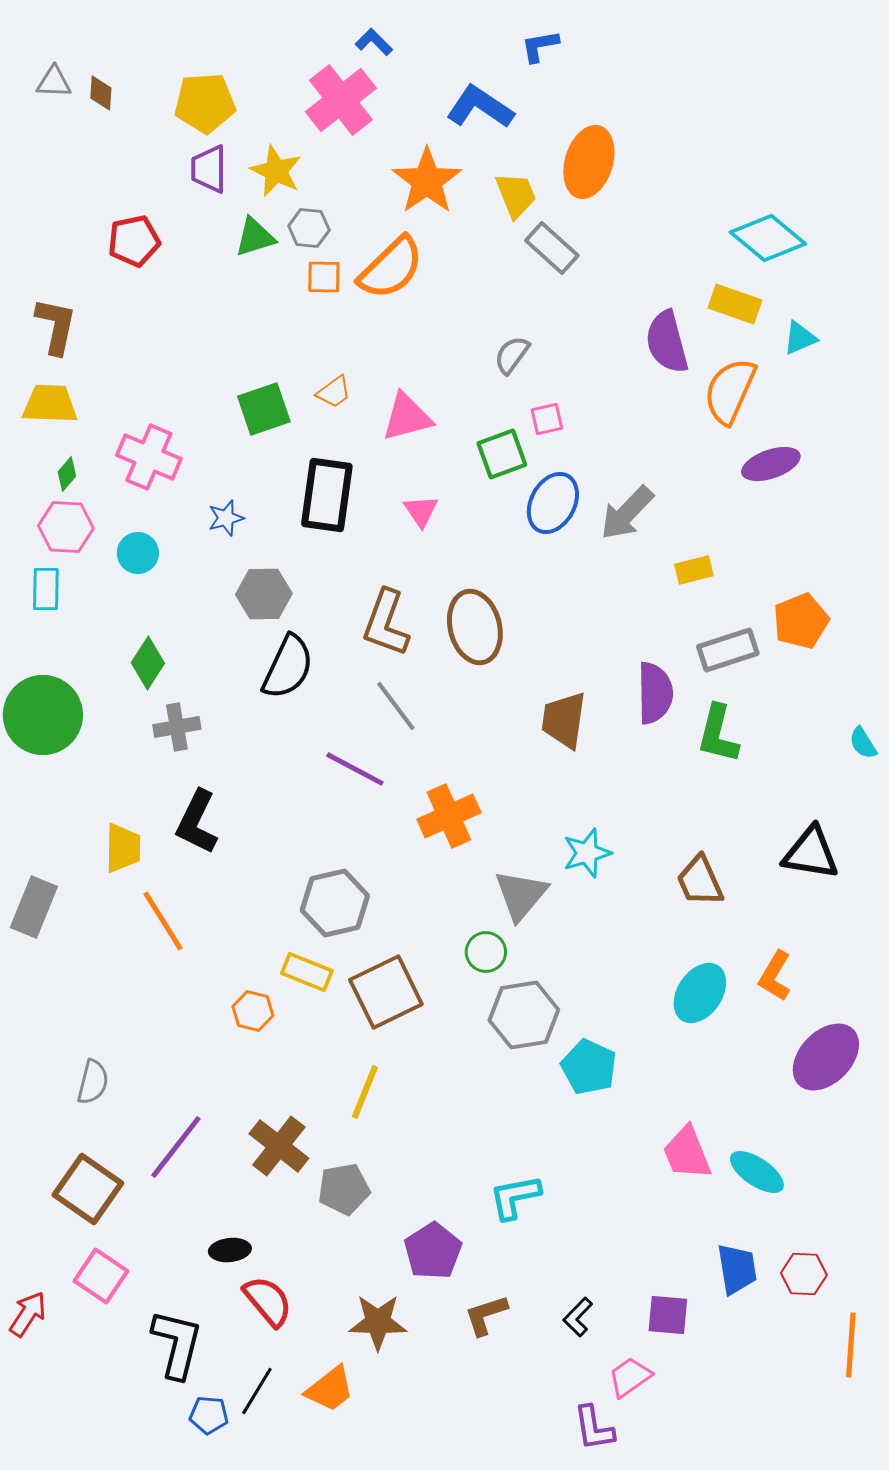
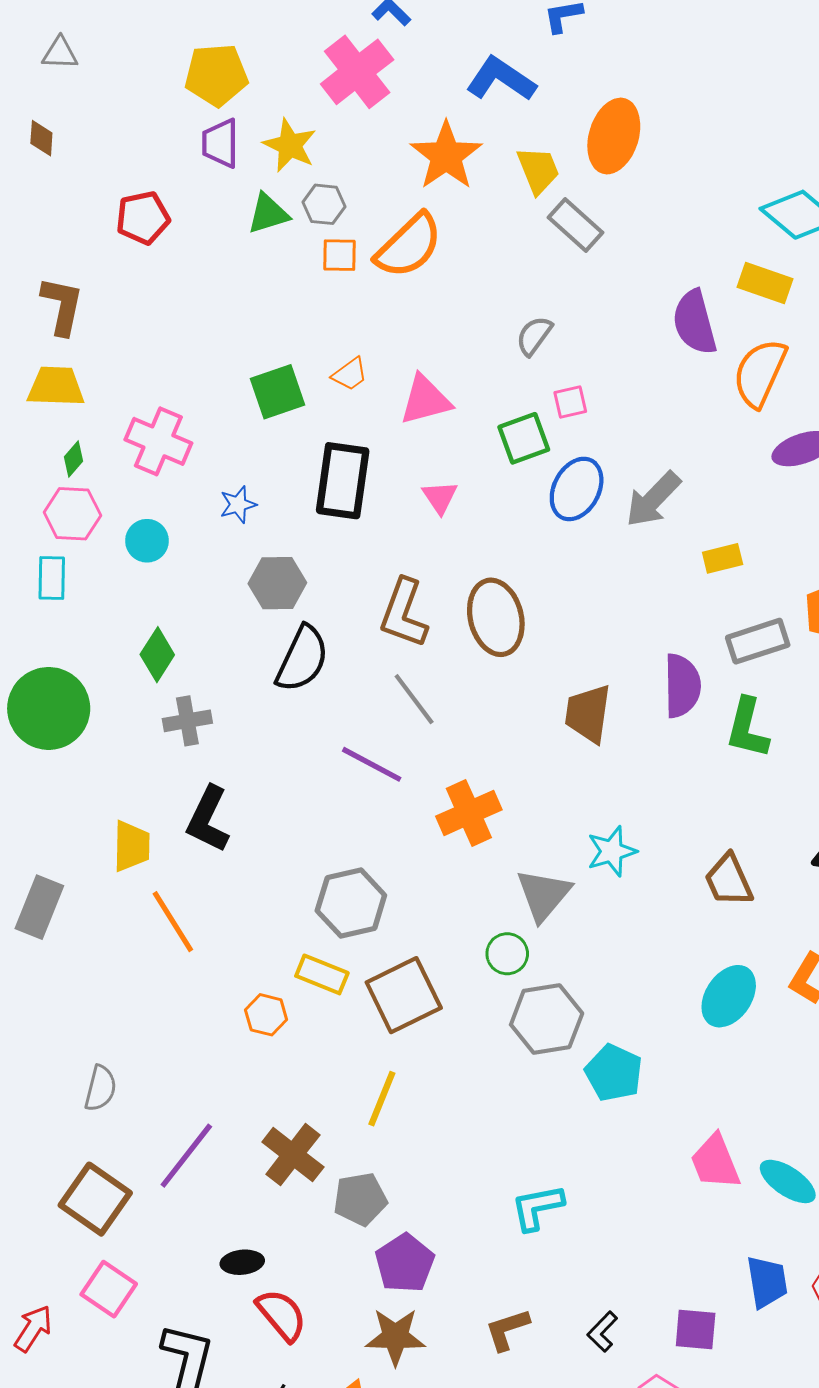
brown diamond: (101, 93) -> (41, 138), moved
purple pentagon: (433, 1251) -> (405, 1263), moved

